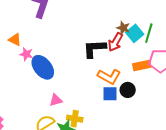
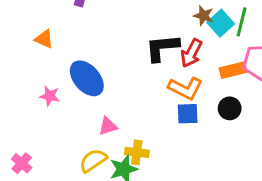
red arrow: (115, 42) -> (191, 53), moved
pink star: (26, 54) -> (50, 96), moved
black circle: (128, 90) -> (230, 108), moved

